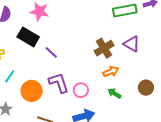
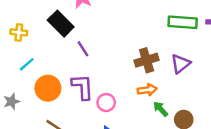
purple triangle: (132, 44) -> (180, 64), turned 36
green arrow: (114, 93) -> (161, 109), moved

